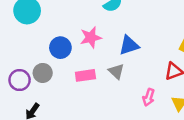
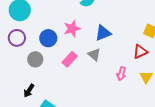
pink rectangle: (85, 75) -> (70, 59), turned -35
purple circle: (20, 80) -> (17, 38), moved

